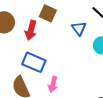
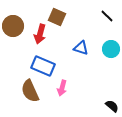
blue triangle: (79, 28) -> (81, 48), moved, turned -35

